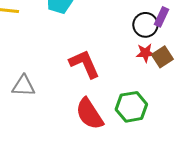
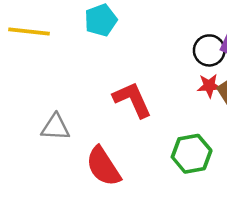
red semicircle: (89, 114) -> (103, 166), moved

